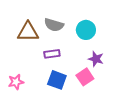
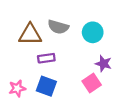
purple rectangle: (52, 54) -> (46, 58), moved
blue square: (57, 80) -> (46, 86), moved

